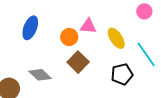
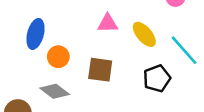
orange circle: (69, 37) -> (58, 57), moved
brown square: (78, 62) -> (100, 70), turned -30

